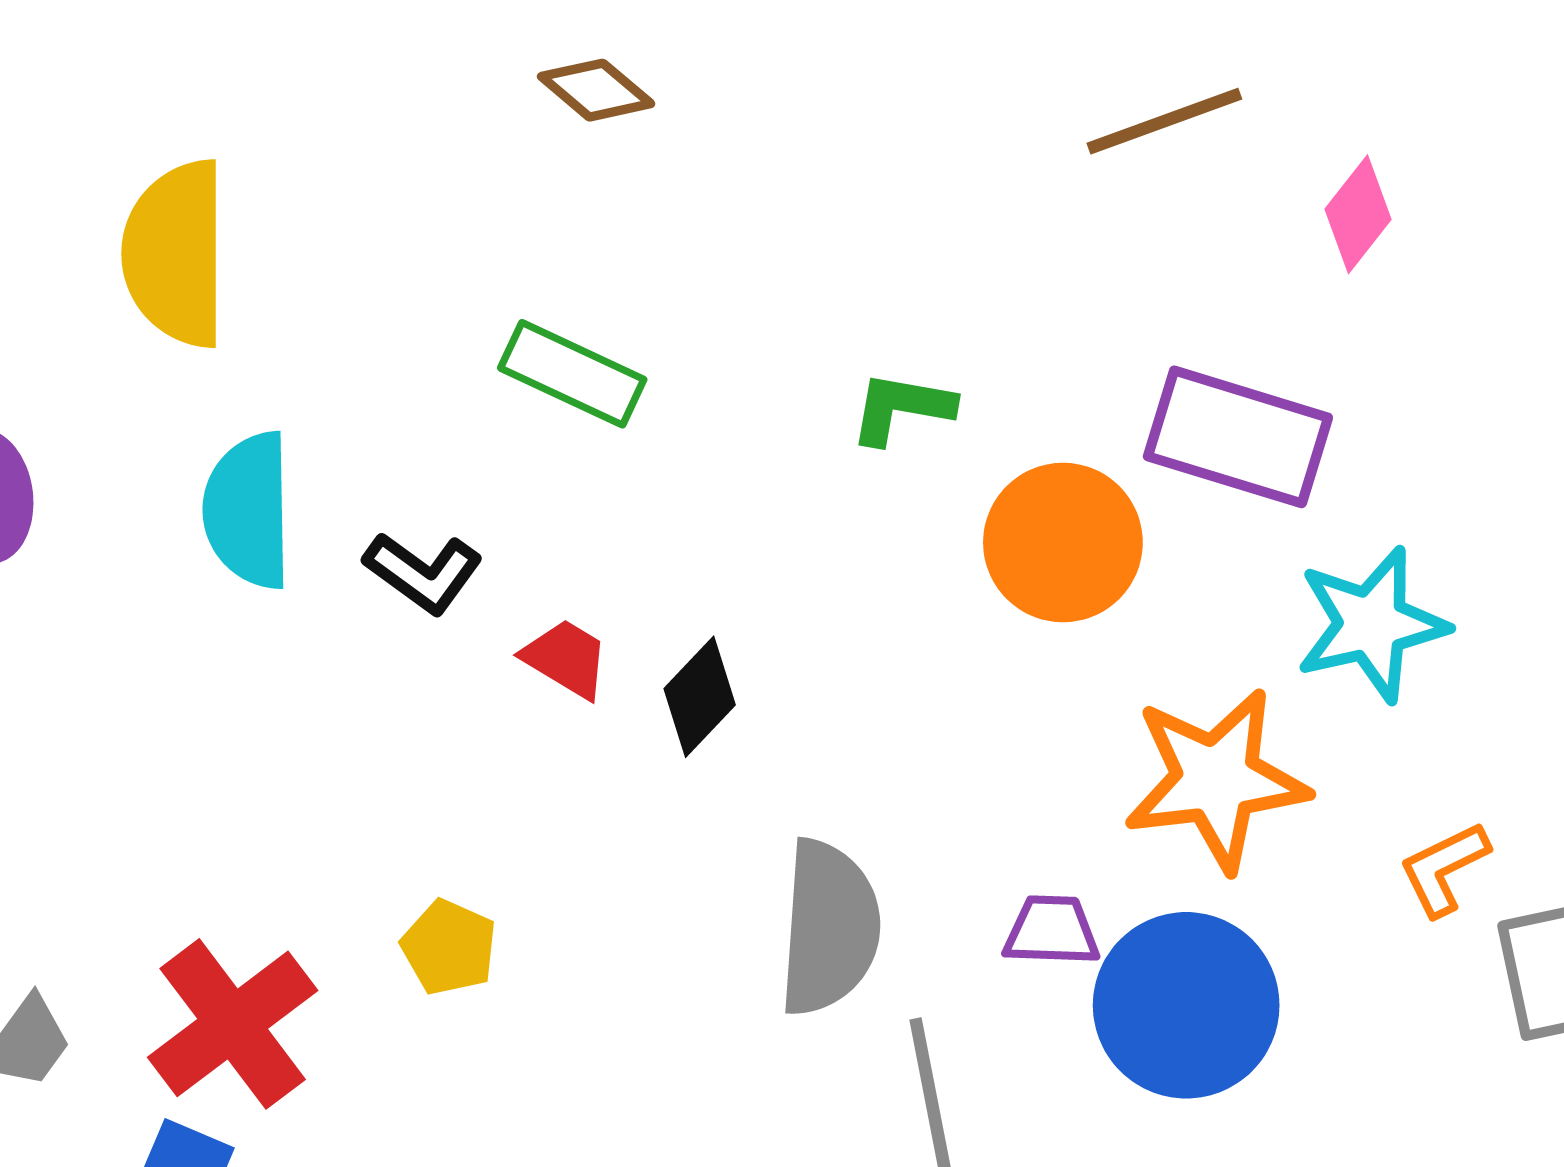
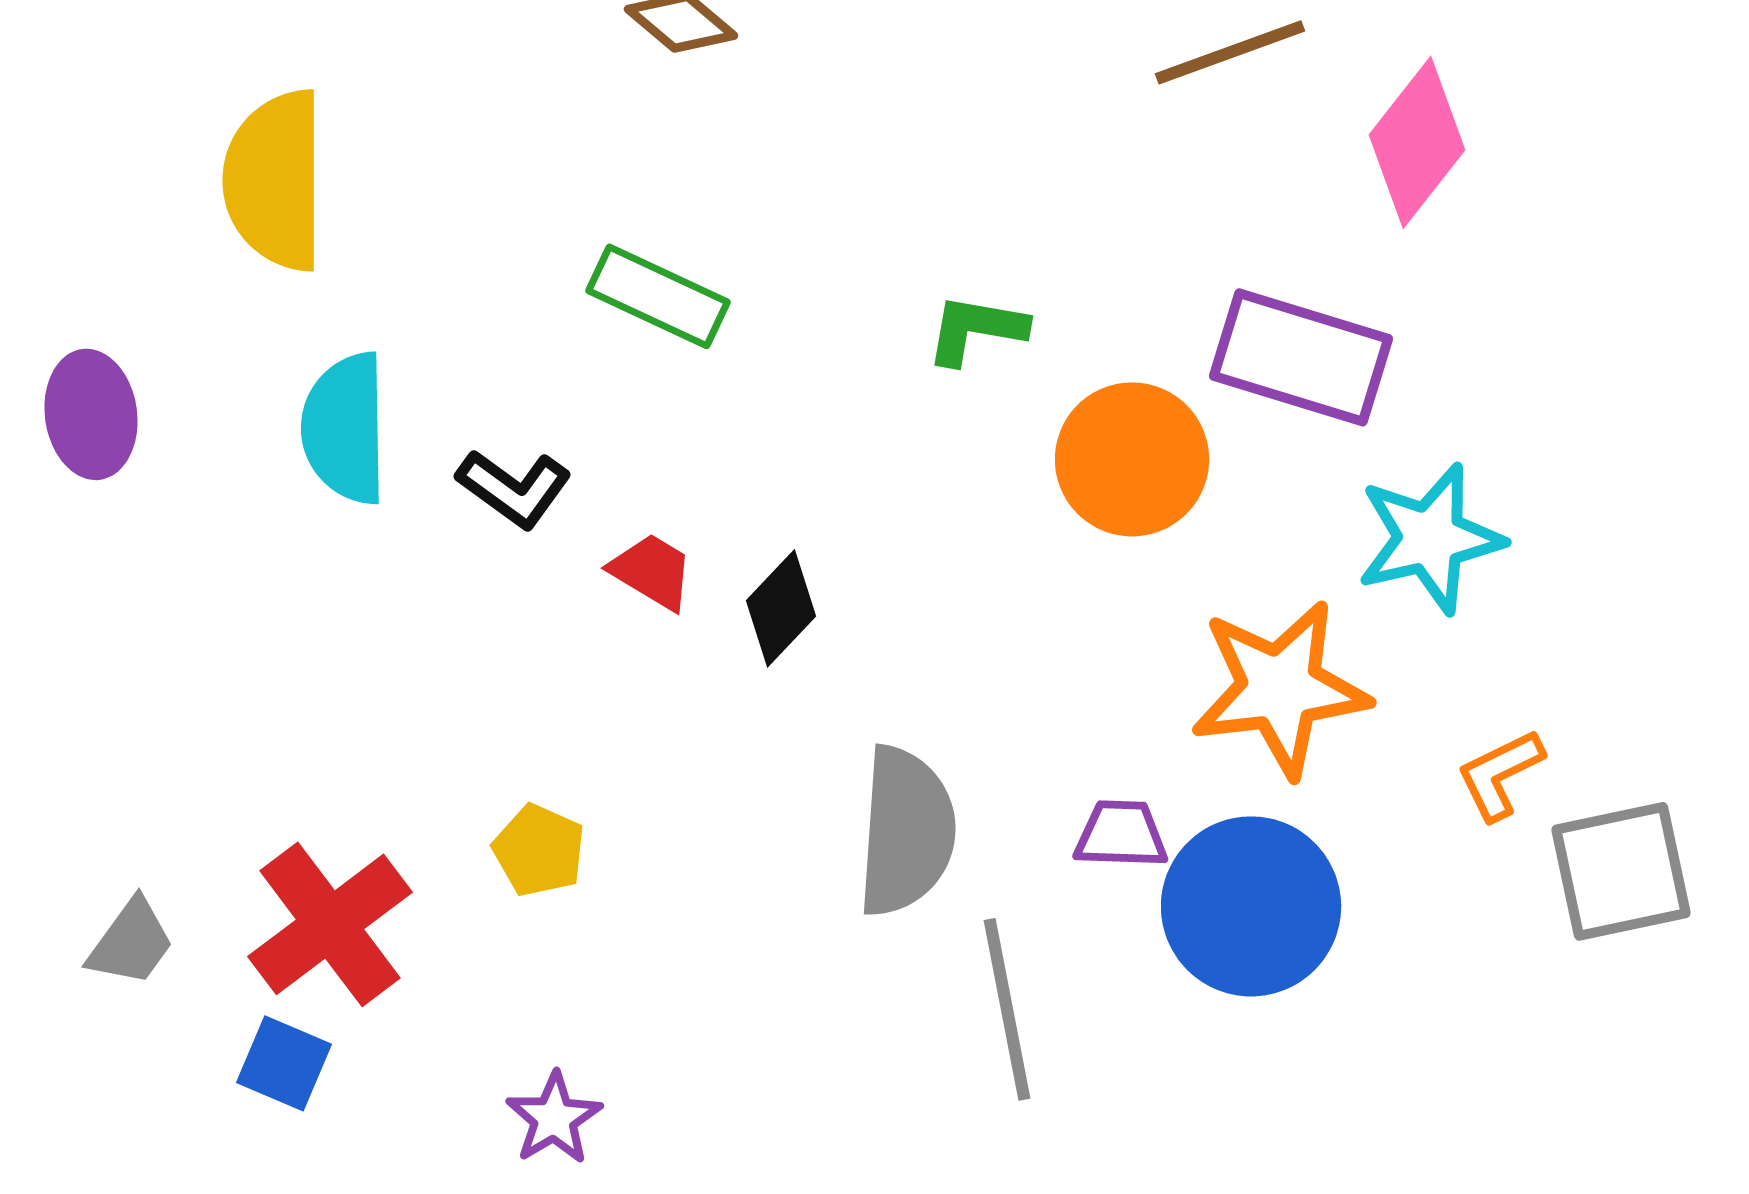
pink diamond: (1358, 214) -> (1417, 142), size x1.5

